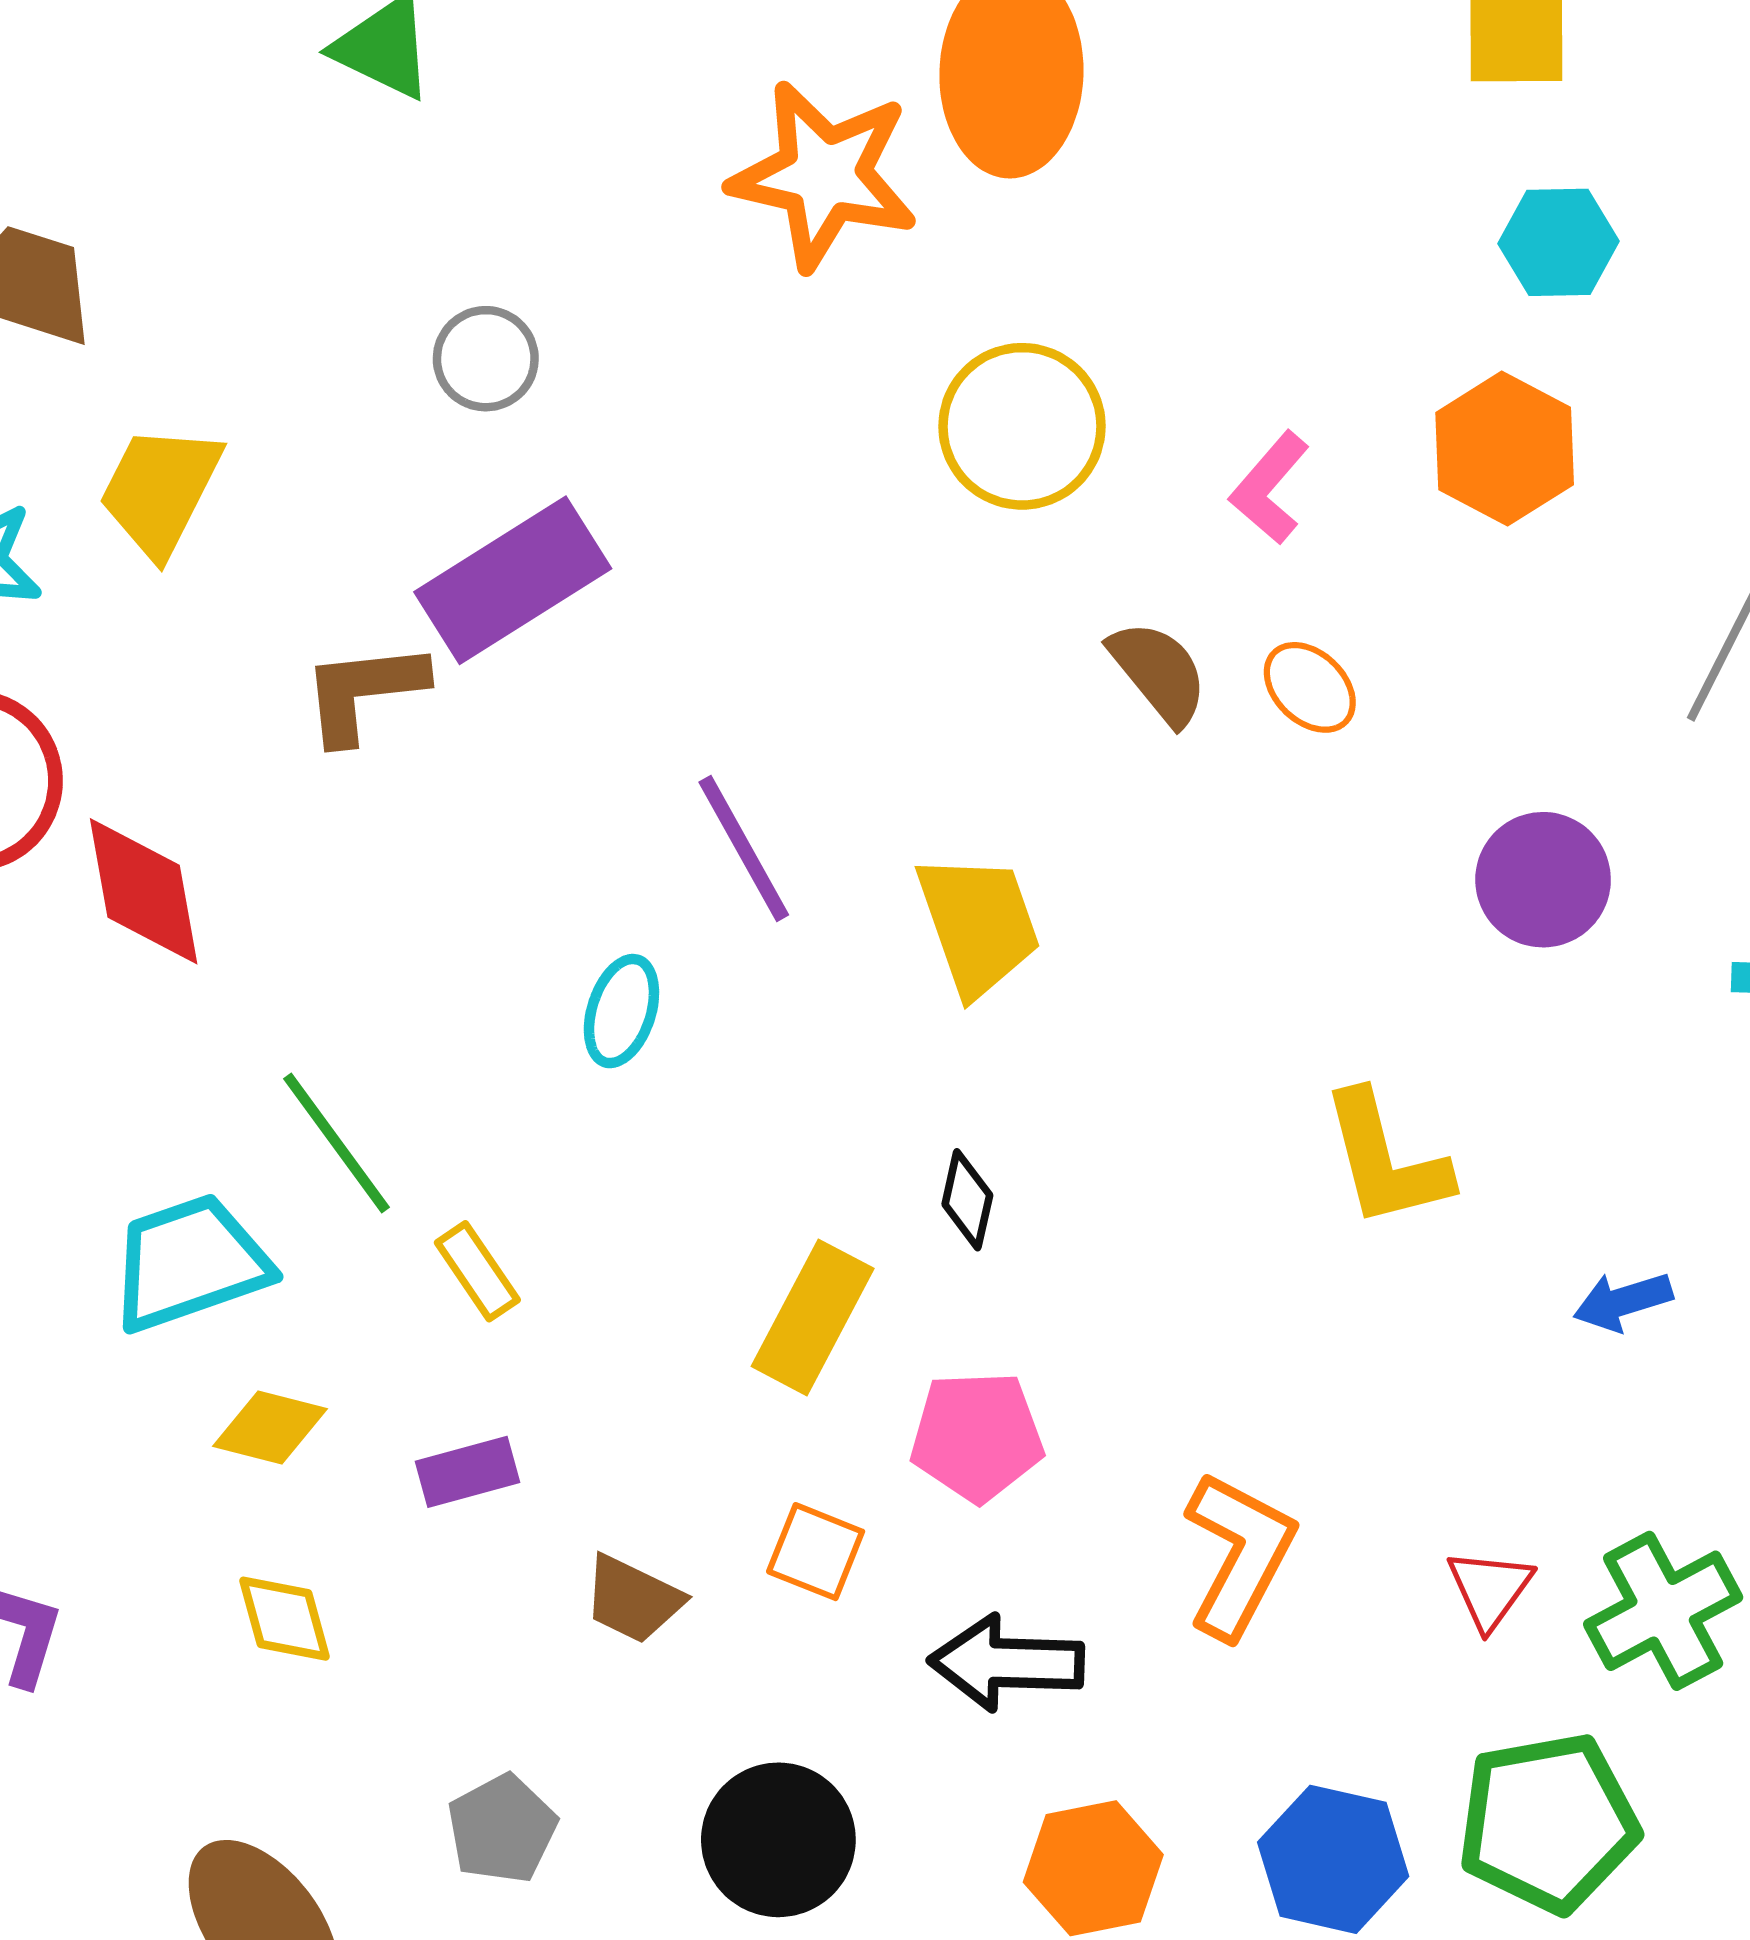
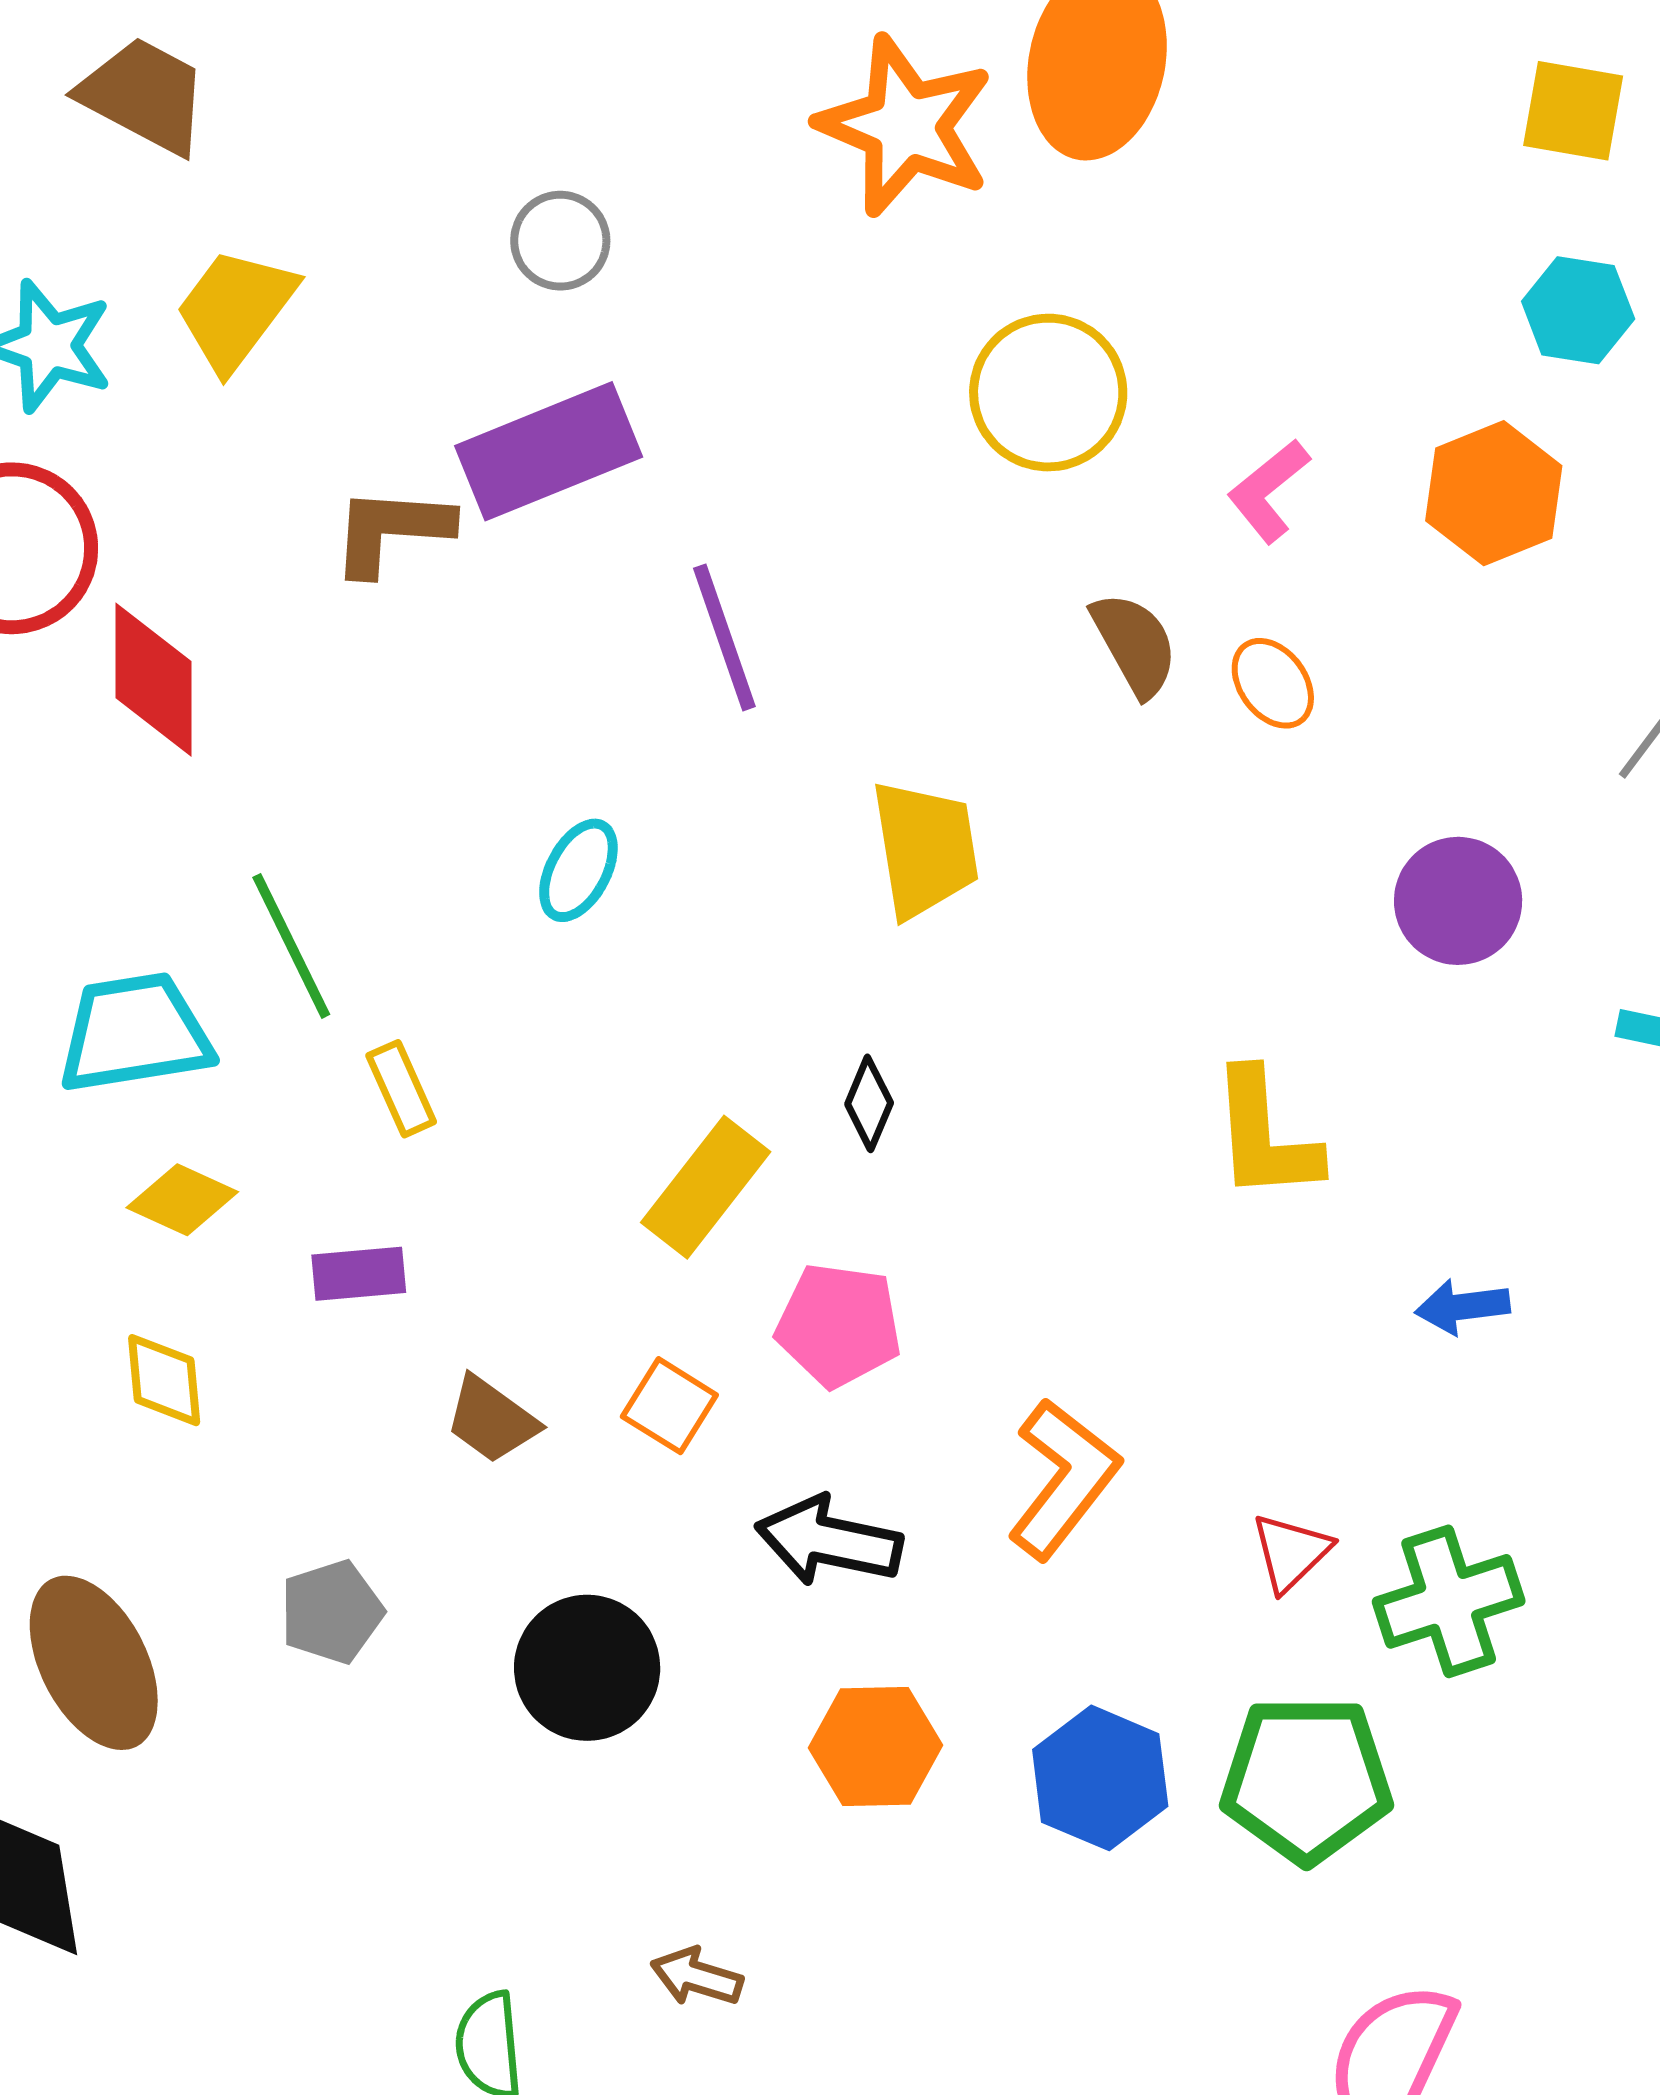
purple line: (744, 848) -> (724, 637), moved

